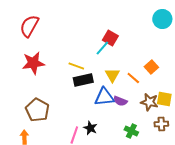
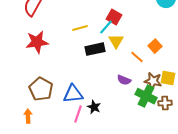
yellow line: (76, 66) -> (80, 28), moved, turned -35
yellow triangle: (112, 75) -> (116, 41), moved
black rectangle: (83, 80) -> (95, 49), moved
blue triangle: (104, 97) -> (73, 94), moved
green cross: (131, 131) -> (146, 96), moved, size x1.5

